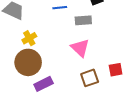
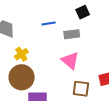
brown square: (90, 78) -> (81, 89), turned 30
purple rectangle: (44, 84) -> (38, 97), turned 30

